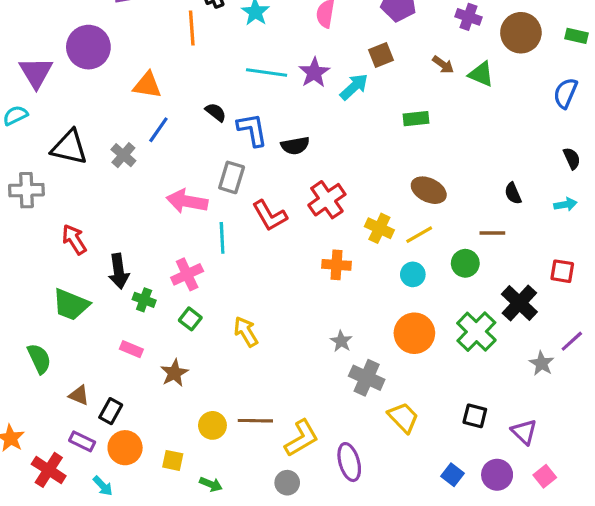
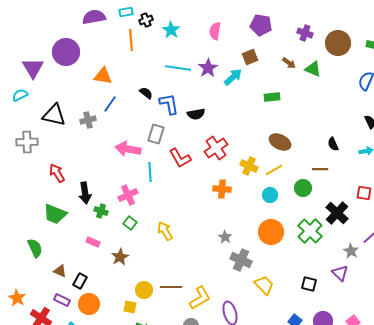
gray cross: (123, 155) -> (88, 120), turned 35
purple triangle: (524, 432) -> (340, 273), moved
yellow square: (173, 460) -> (130, 307), moved

